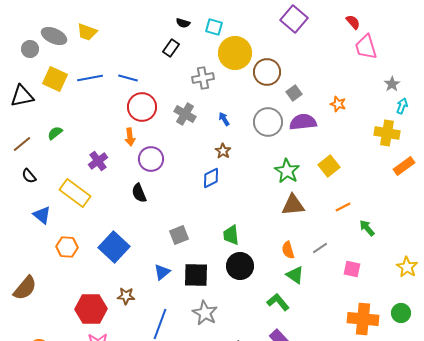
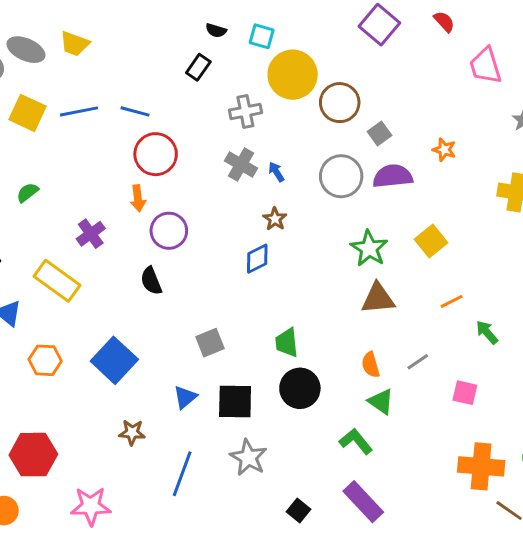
red semicircle: (353, 22) -> (444, 22), moved
gray cross: (185, 114) -> (241, 164), moved
red hexagon: (91, 309) -> (33, 455), moved

